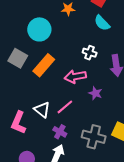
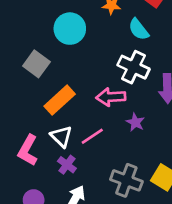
cyan semicircle: (102, 23) -> (139, 29), moved
white cross: (90, 53) -> (134, 67), size x1.6
orange rectangle: (44, 65) -> (60, 100), moved
purple cross: (60, 132) -> (67, 165), moved

